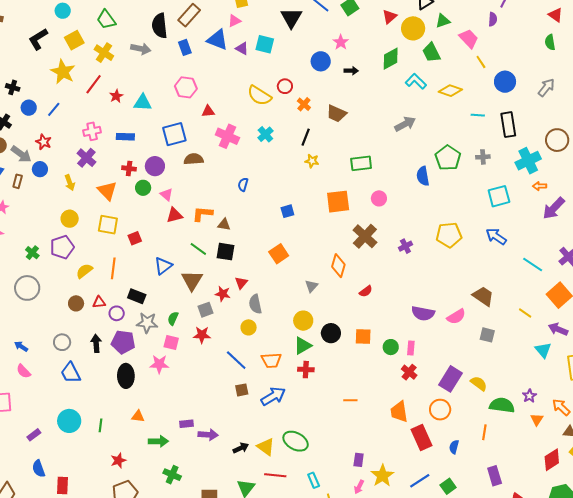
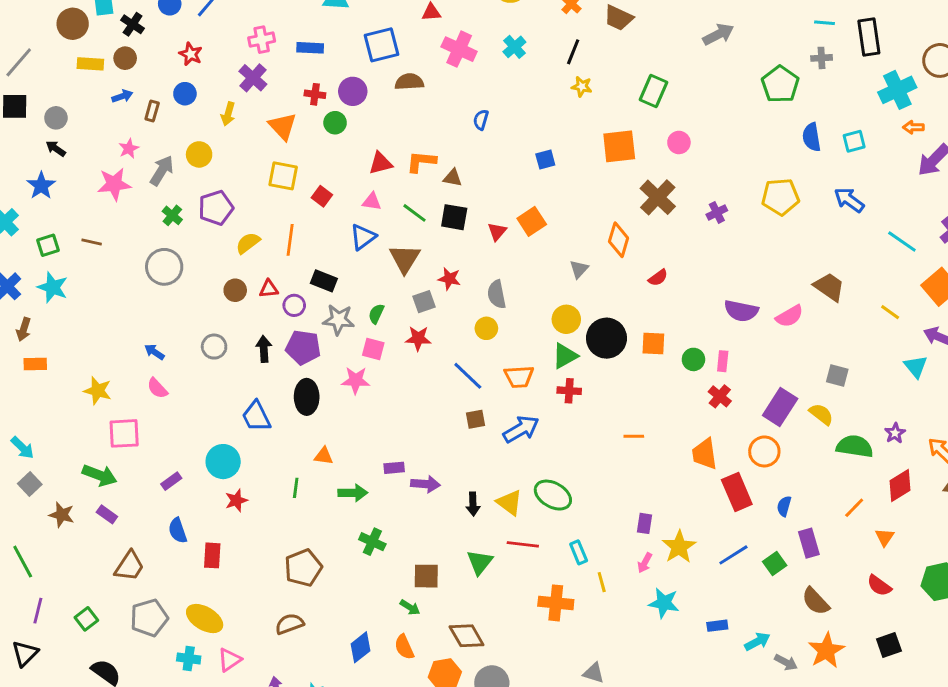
gray arrow: (21, 154) -> (162, 171), moved, turned -95
gray cross: (483, 157) -> (822, 58), moved
green rectangle: (361, 163) -> (653, 91), turned -60
blue semicircle: (423, 176) -> (812, 137), moved
yellow arrow: (70, 183) -> (228, 114), turned 35
pink triangle: (166, 195) -> (372, 202), moved, turned -32
cyan square: (499, 196) -> (854, 141), size x0.7
yellow circle: (70, 219) -> (199, 154), moved
red square: (135, 238) -> (322, 196), turned -32
red triangle: (241, 283) -> (497, 232), moved
black circle: (331, 333) -> (606, 338), size x1.4
gray square: (487, 335) -> (837, 376), moved
blue trapezoid: (71, 373) -> (256, 416), moved
orange triangle: (537, 419) -> (885, 537), moved
green line: (100, 425) -> (296, 488), moved
orange line: (484, 432) -> (854, 508), moved, turned 35
black arrow: (241, 448) -> (473, 504), turned 112
red star: (118, 460) -> (236, 500), moved
red diamond: (552, 460) -> (900, 485), moved
purple rectangle: (495, 476) -> (809, 543), moved

